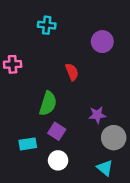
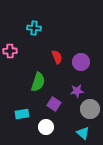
cyan cross: (47, 25) -> (34, 28), moved
purple circle: (102, 42) -> (81, 62), moved
purple square: (57, 131) -> (54, 104), moved

